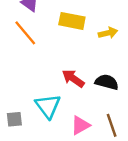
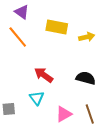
red arrow: (73, 79) -> (44, 75), moved
cyan triangle: (48, 106) -> (37, 98), size x0.7

